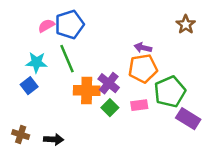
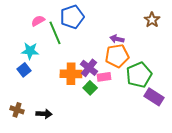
blue pentagon: (70, 24) -> (72, 17), moved
green line: (67, 59) -> (55, 33), moved
pink rectangle: (139, 105) -> (104, 77), moved

